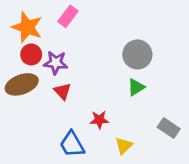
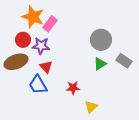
pink rectangle: (68, 16) -> (50, 24), moved
orange star: (27, 27) -> (33, 17), moved
gray rectangle: (169, 128) -> (124, 61), moved
blue trapezoid: (72, 144) -> (38, 85), moved

